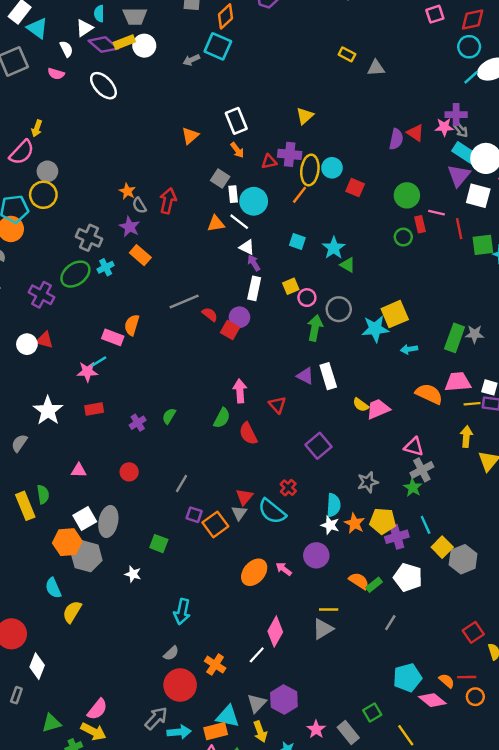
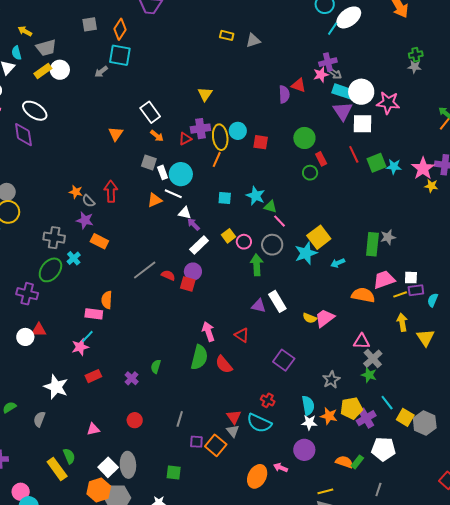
purple diamond: (103, 45) -> (23, 135), moved, turned 55
pink line: (437, 213) -> (279, 221), moved, turned 48
white rectangle: (254, 288) -> (199, 245), turned 48
green semicircle: (222, 418) -> (199, 357), size x1.4

